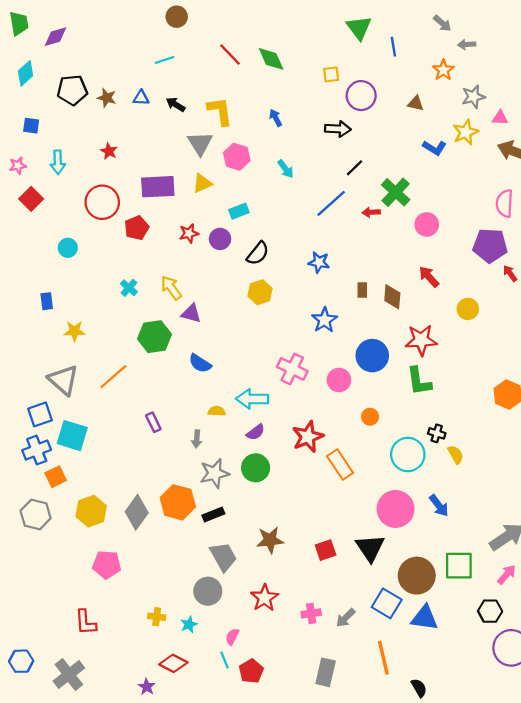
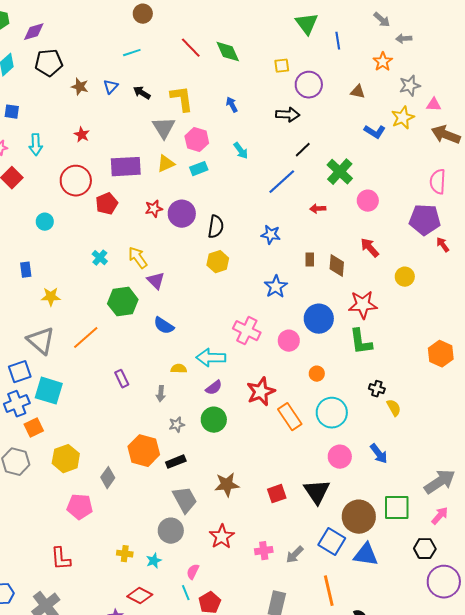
black pentagon: (72, 90) -> (49, 63), moved
blue triangle: (141, 98) -> (111, 87), turned -49
cyan rectangle: (239, 211) -> (199, 169), moved
red arrow: (371, 212) -> (318, 209), moved
purple circle: (220, 239) -> (182, 214), size x1.4
black semicircle: (258, 253) -> (216, 227), turned -30
purple triangle: (191, 313) -> (156, 281), turned 30
cyan circle: (408, 454) -> (332, 413), moved
gray star: (214, 473) -> (177, 425), size x0.6
pink circle: (396, 509) -> (340, 457), size x0.7
gray diamond: (137, 512) -> (108, 478), moved, size x0.7

